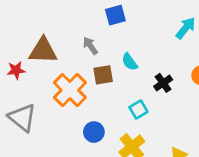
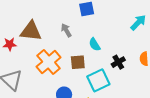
brown square: (103, 75) -> (78, 62), moved
cyan square: (138, 110) -> (98, 80), size x1.6

